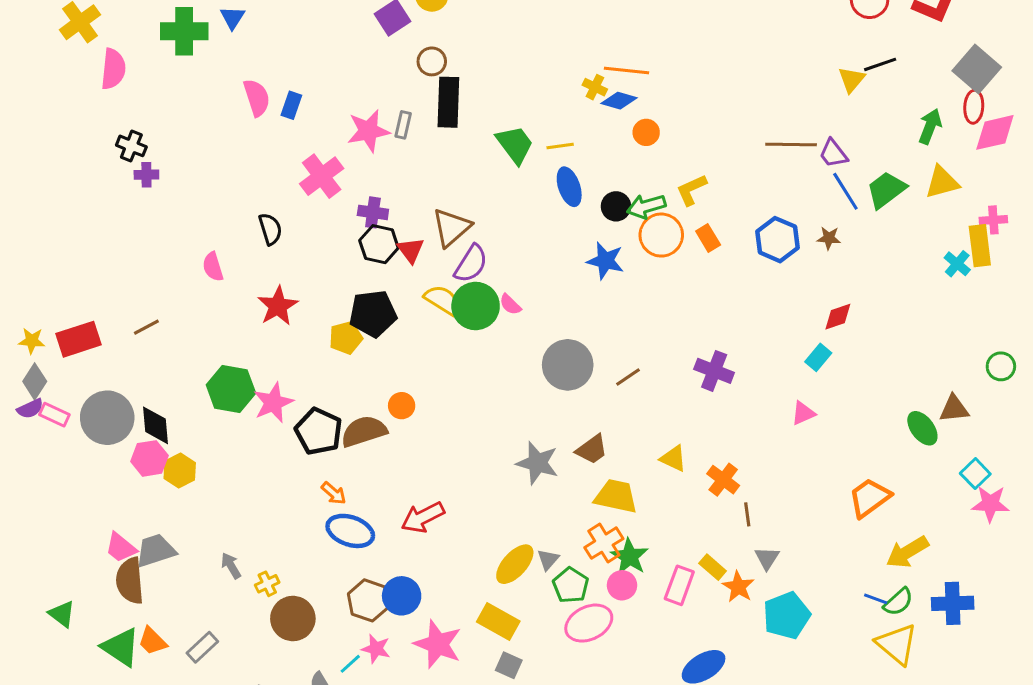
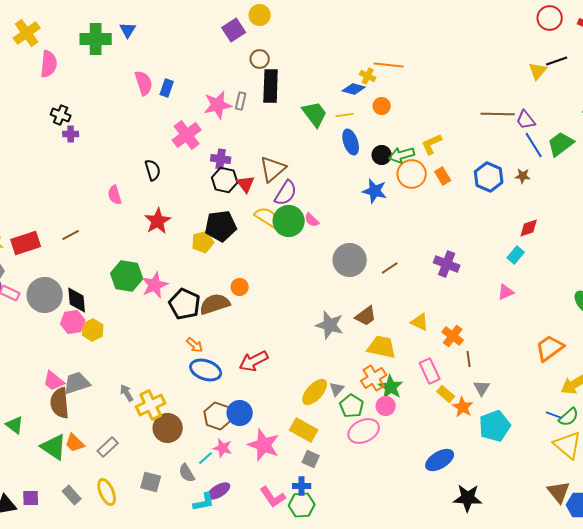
blue diamond: (619, 101) -> (354, 89), moved
orange circle: (646, 132) -> (382, 106), moved
yellow cross: (267, 584) -> (151, 405), size x1.8
pink rectangle: (679, 585) -> (430, 371), moved, turned -45

